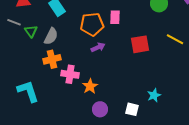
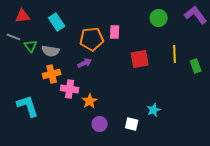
gray semicircle: (51, 36) -> (51, 51), turned 72
yellow line: (175, 39) -> (175, 54), turned 60
purple arrow: (98, 47) -> (85, 63), moved

